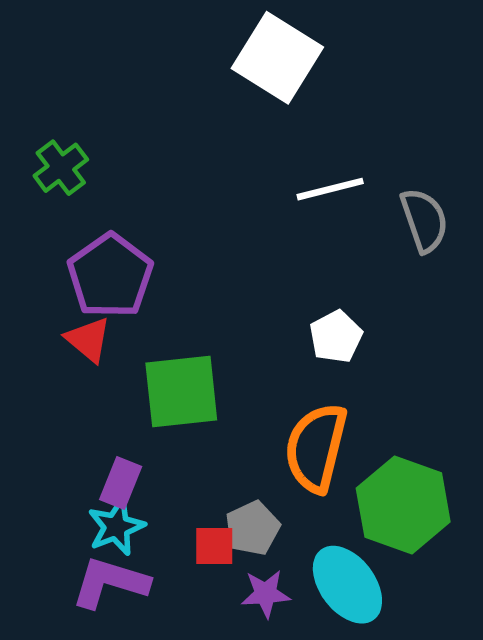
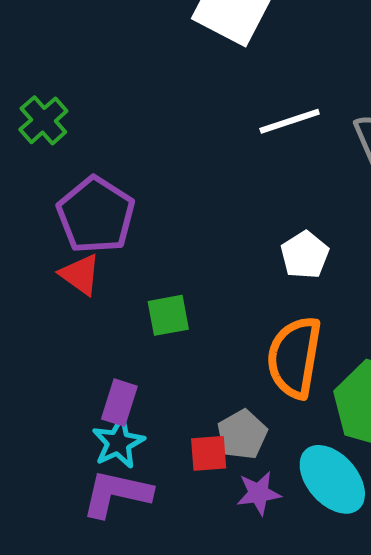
green square: (181, 392) -> (168, 315), size x0.6

